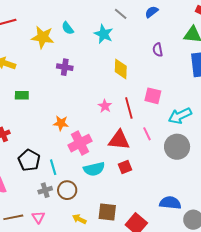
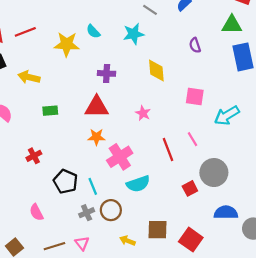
cyan star: (104, 34) -> (134, 34), turned -30
purple cross: (65, 67) -> (107, 73), moved
red line: (129, 108) -> (168, 149), moved
red triangle: (119, 140) -> (97, 107), moved
gray circle: (177, 147) -> (214, 173), moved
red square: (125, 167) -> (190, 188), moved

